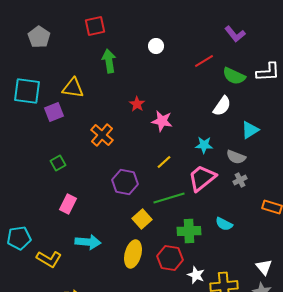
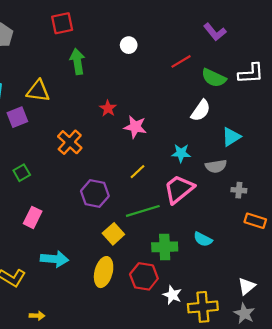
gray semicircle: (236, 157) -> (216, 166), turned -30
gray cross: (240, 180) -> (239, 190), moved, turned 32
white triangle: (264, 267) -> (247, 286), turned 30

